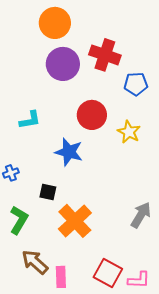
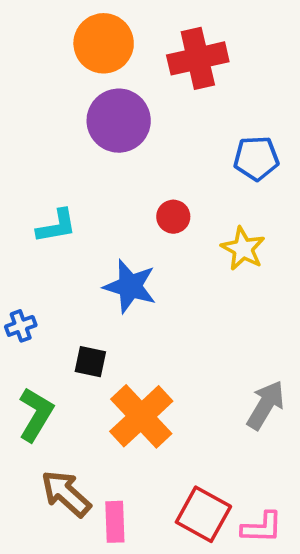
red cross: (105, 55) -> (198, 58), moved, turned -32
red circle: (92, 115) -> (173, 217), size x0.6

